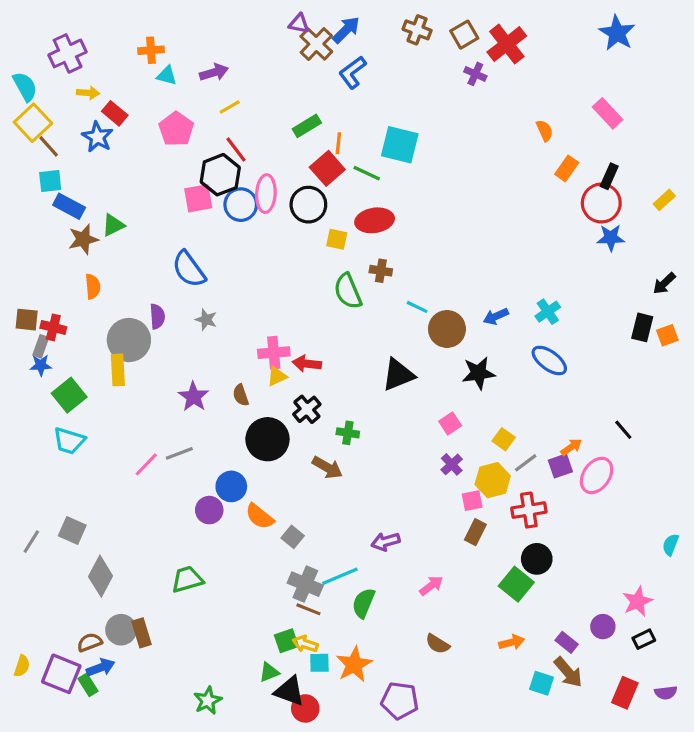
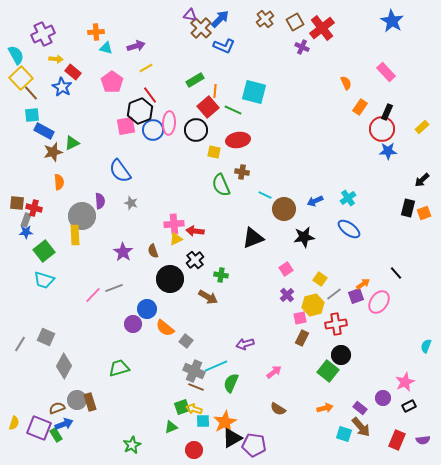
brown cross: (417, 30) -> (265, 19), turned 30
blue L-shape: (353, 72) -> (224, 46), turned -120
black triangle: (290, 691) -> (232, 438), moved, turned -50

